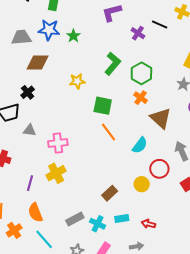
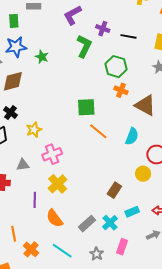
black line: (160, 25) -> (128, 36), moved
green star: (73, 36) -> (42, 57), moved
green L-shape: (113, 64) -> (84, 46), moved
yellow star: (77, 81) -> (34, 130), moved
gray triangle: (29, 130) -> (23, 165), moved
orange semicircle: (35, 213) -> (54, 218), moved
cyan cross: (98, 224) -> (110, 223), turned 35

